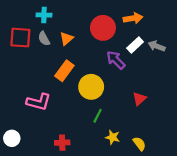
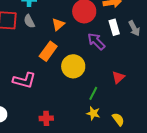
orange triangle: (66, 39) -> (58, 24), moved
white rectangle: (135, 45) -> (114, 27), turned -63
gray arrow: (157, 46) -> (134, 28), turned -140
green line: (98, 116) -> (93, 93), moved

